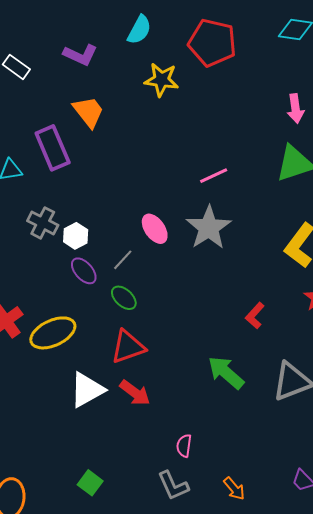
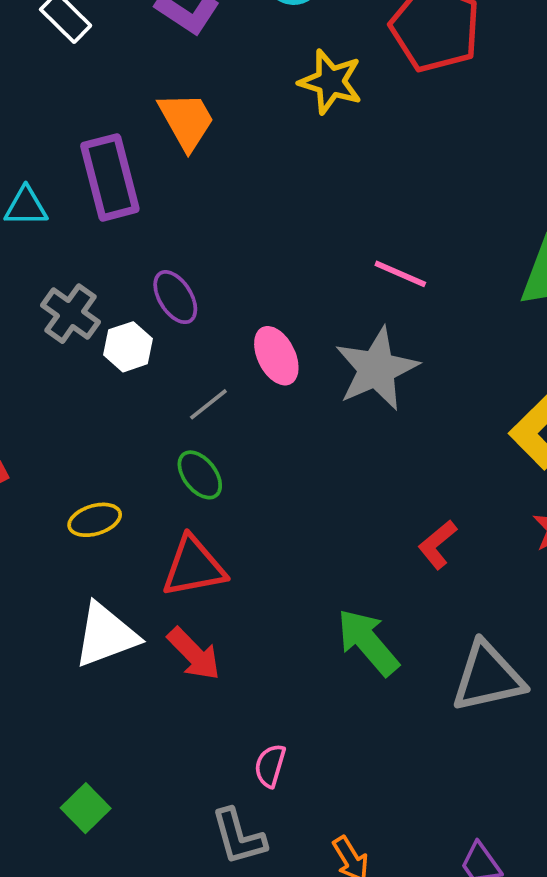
pink line: (214, 176) -> (400, 274), turned 40
purple ellipse: (84, 271) -> (175, 297), moved
yellow ellipse: (53, 333) -> (95, 520), moved, size x0.6

